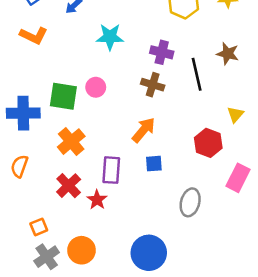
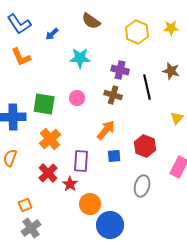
orange L-shape: (34, 35) -> (21, 57), turned 40
pink circle: (96, 87) -> (77, 98), moved
red hexagon: (208, 143) -> (145, 146), moved
orange circle: (81, 250) -> (90, 204), moved

